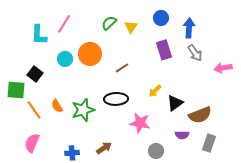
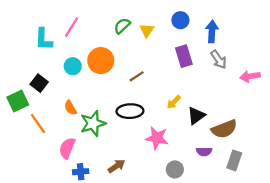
green square: (16, 90) -> (18, 101), turned -30
orange semicircle: (57, 106) -> (70, 108), moved
pink semicircle: (32, 143) -> (67, 148), moved

